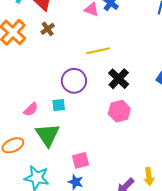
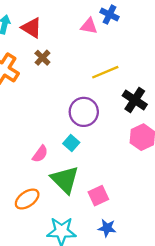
cyan square: (59, 105) -> (71, 143), turned -32
pink square: (80, 160) -> (98, 196), moved

